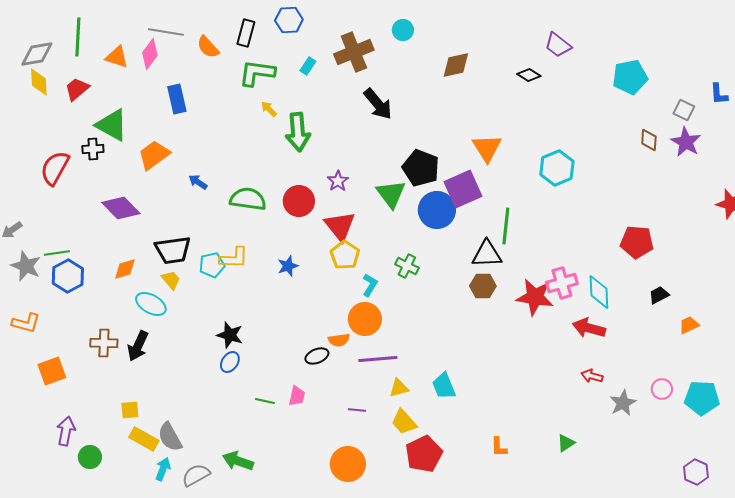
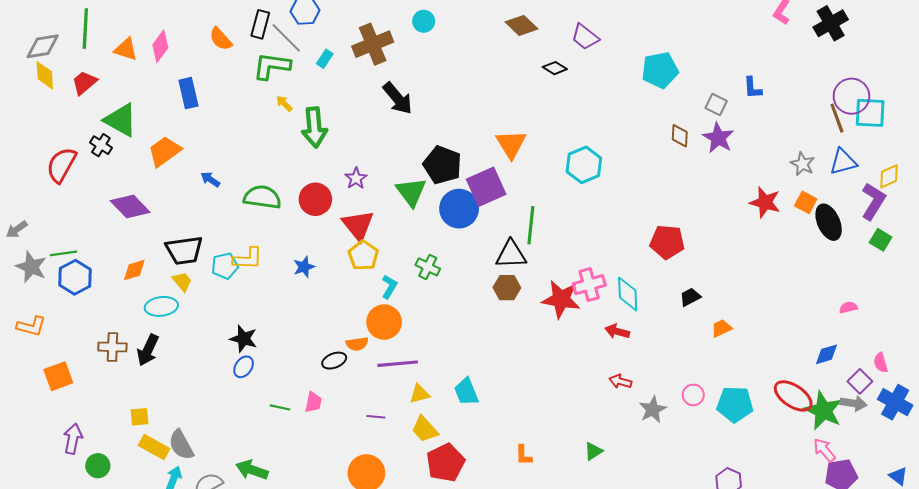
gray line: (166, 32) -> (286, 38), moved, turned 36
brown diamond: (456, 65) -> (521, 25), moved, turned 56
black cross: (93, 149) -> (101, 145), turned 35
cyan ellipse: (151, 304) -> (161, 306), turned -36
red arrow: (589, 328) -> (617, 331), size x0.7

